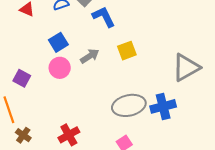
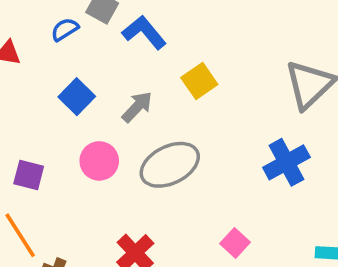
pink circle: (60, 68) -> (99, 161), moved
gray ellipse: (129, 105) -> (170, 165), moved

